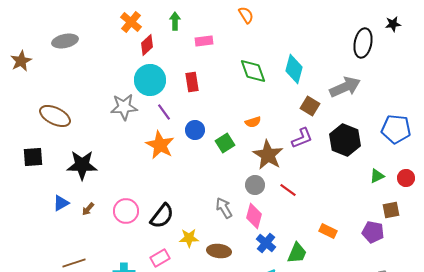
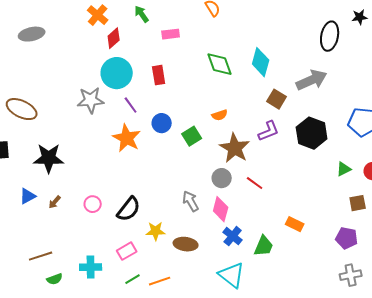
green arrow: (175, 21) -> (142, 14), turned -36
pink circle: (126, 211) -> (93, 204), size x0.7
purple pentagon: (373, 232) -> (347, 238), moved

